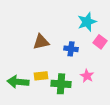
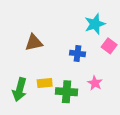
brown triangle: (41, 42) -> (34, 43), moved
green arrow: (18, 82) -> (20, 90), turned -80

